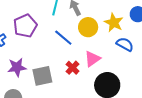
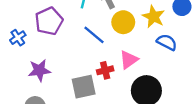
red cross: (72, 68) -> (105, 70), turned 32
gray square: (42, 76) -> (84, 87), moved

